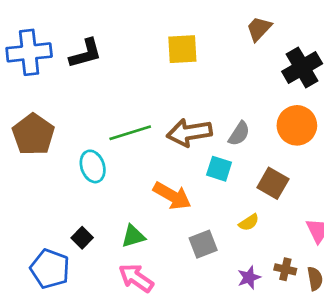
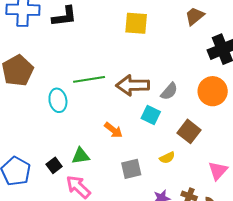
orange arrow: (172, 196) -> (113, 130), size x0.7
black square: (82, 238) -> (54, 165), moved

